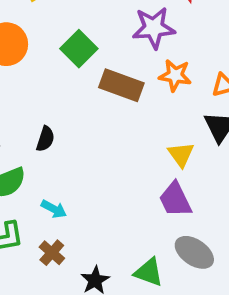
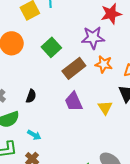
brown rectangle: (121, 85) -> (74, 68), turned -60
purple trapezoid: (175, 200) -> (74, 102), moved

